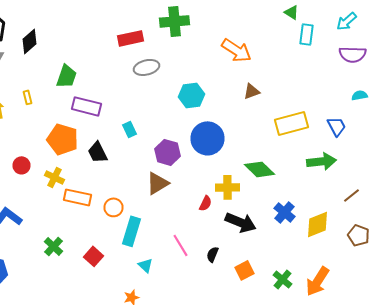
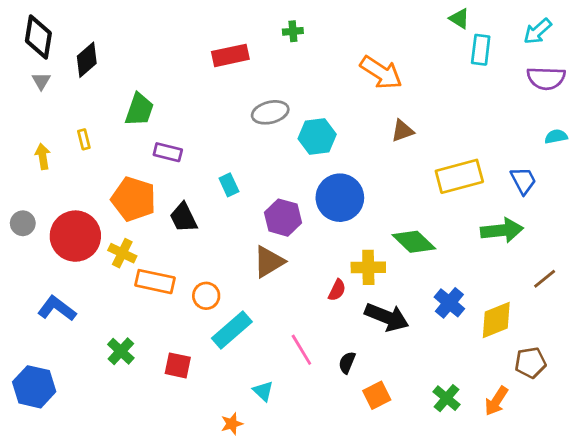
green cross: (174, 21) -> (293, 31), size x0.5
gray ellipse: (146, 67) -> (270, 112), moved
purple rectangle: (86, 106) -> (168, 152), size x0.7
red circle: (22, 165) -> (75, 236), size x2.0
cyan rectangle: (132, 231) -> (232, 330), turned 32
brown pentagon: (358, 235) -> (530, 363), moved, turned -30
red square: (94, 256) -> (178, 365), turned -30
cyan triangle: (146, 265) -> (263, 391), moved
orange square: (244, 270) -> (377, 395), moved
orange arrow: (318, 281) -> (496, 401), size x0.7

